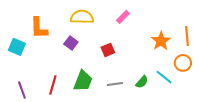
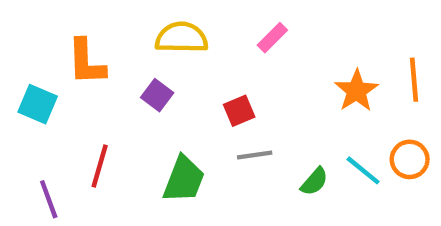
orange circle: (183, 63) -> (410, 159), moved
gray line: (115, 84) -> (255, 155), moved
red line: (53, 85) -> (100, 166), moved

